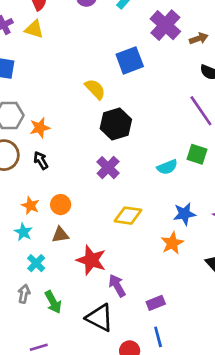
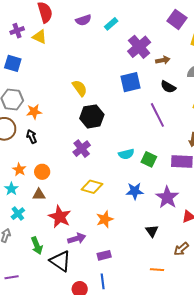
blue square: (130, 60) -> (130, 82), moved
green square: (197, 154) -> (149, 159), moved
orange star: (172, 243) -> (105, 219), moved
purple arrow: (117, 286) -> (77, 239), turned 96
green arrow: (53, 302) -> (37, 246), moved

